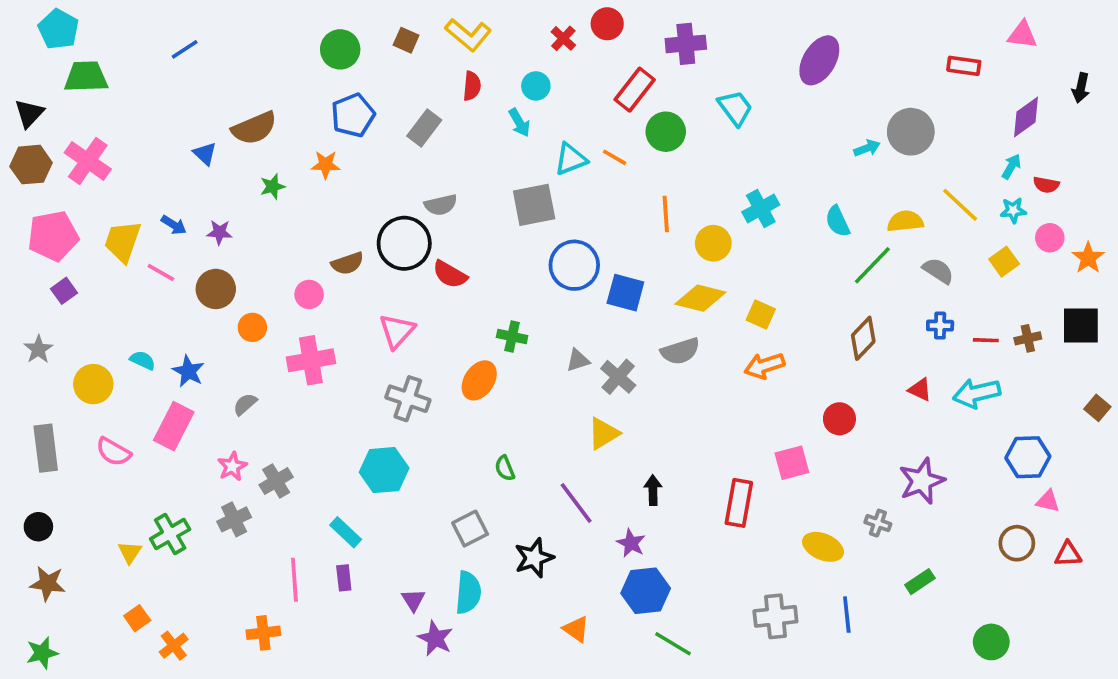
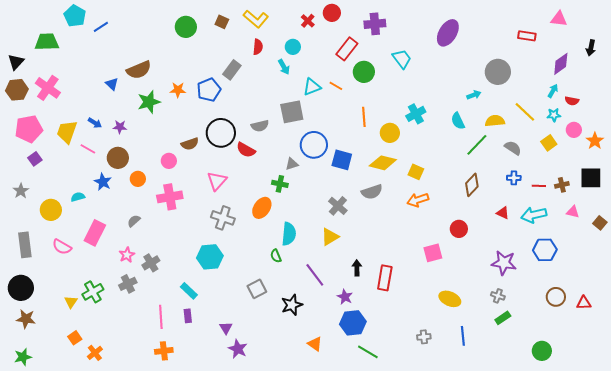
cyan pentagon: (59, 29) -> (75, 16), moved
blue pentagon: (353, 115) -> (209, 90), moved
cyan arrow: (867, 148) -> (474, 95), moved
green star: (273, 187) -> (149, 102), size x1.6
gray semicircle: (441, 205) -> (260, 126), moved
cyan semicircle: (143, 360) -> (78, 197), turned -40
gray triangle: (578, 360) -> (292, 164), moved
blue star: (188, 371) -> (103, 182), moved
blue hexagon: (1028, 457) -> (545, 250), moved
purple star: (922, 481) -> (504, 263), turned 30
pink triangle: (1048, 501) -> (573, 212), moved
red rectangle: (739, 503) -> (385, 278), moved
gray cross: (878, 523) -> (498, 296), moved
black circle: (38, 527) -> (21, 288), size x1.6
cyan semicircle: (468, 593) -> (289, 234), moved
gray cross: (775, 616) -> (424, 337), size x0.6
orange cross: (263, 633) -> (164, 351), moved

